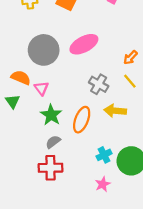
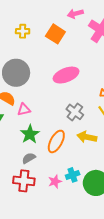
gray circle: (44, 50) -> (16, 73), moved
pink triangle: (41, 88) -> (24, 110), turned 48
pink star: (103, 184) -> (55, 181), moved

